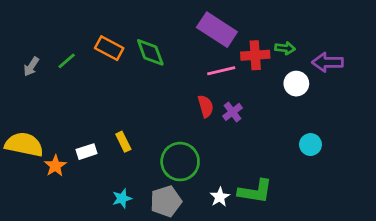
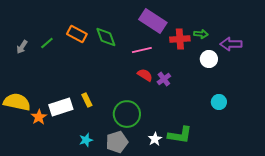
pink line: (221, 71) -> (142, 50), moved
red semicircle: (206, 106) -> (145, 75), turned -42
white rectangle: (86, 152) -> (61, 107), size x1.6

